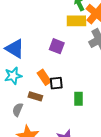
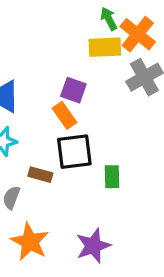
orange rectangle: (44, 77) -> (65, 115), moved
black square: (56, 83) -> (74, 152), size x1.6

